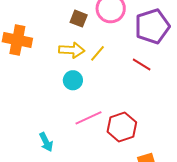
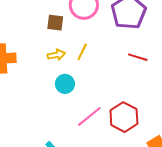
yellow arrow: (72, 50) -> (56, 55), size x0.7
red line: (142, 65) -> (138, 57), moved

